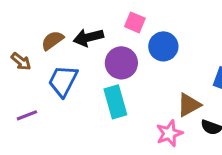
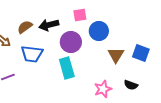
pink square: (135, 22) -> (80, 15), turned -32
blue trapezoid: (63, 81) -> (32, 54), turned -110
brown triangle: (189, 105) -> (116, 55), moved, turned -30

